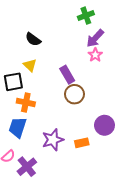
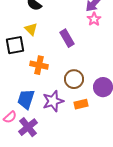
brown circle: (74, 94) -> (74, 79), moved
orange cross: (26, 102) -> (39, 65), moved
blue trapezoid: (18, 127) -> (26, 99), moved

